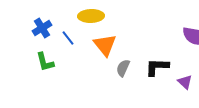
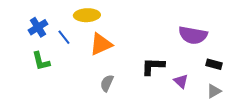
orange triangle: (105, 45) -> (101, 44), turned 45
gray semicircle: (123, 68) -> (107, 83), moved

